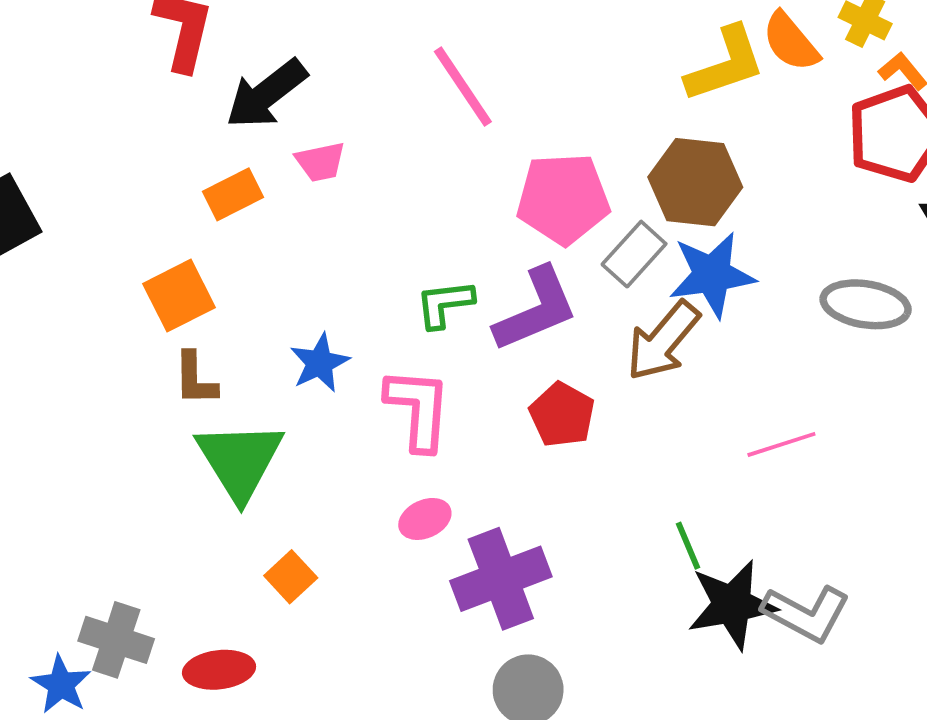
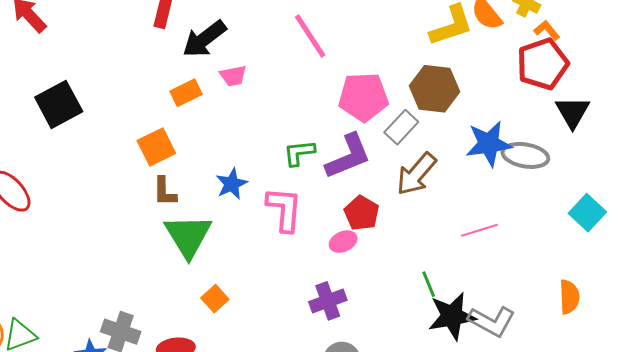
blue star: (712, 275) -> (489, 144), moved
pink ellipse: (425, 519) -> (343, 242), moved
purple cross: (501, 579) -> (328, 301), size x0.7

